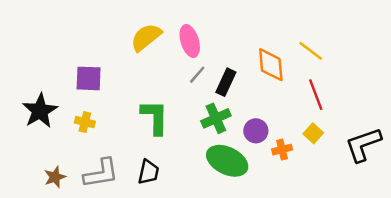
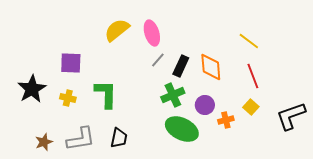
orange diamond: (271, 65) -> (211, 67), moved
green L-shape: (155, 117) -> (106, 94), moved

